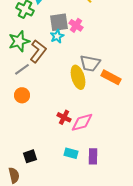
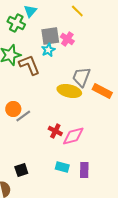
brown L-shape: (38, 51) -> (29, 65), turned -60
gray trapezoid: (90, 63) -> (81, 77), turned 100
gray line: (22, 69) -> (23, 116), moved
yellow ellipse: (78, 77) -> (69, 91), turned -60

